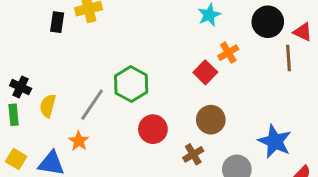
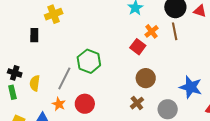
black rectangle: (57, 22) -> (34, 35), moved
brown line: (288, 58) -> (175, 31), moved
red circle: (153, 129) -> (85, 104), moved

